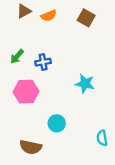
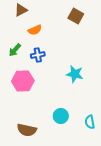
orange semicircle: (49, 16) -> (35, 30), moved
cyan circle: (57, 123) -> (61, 116), moved

